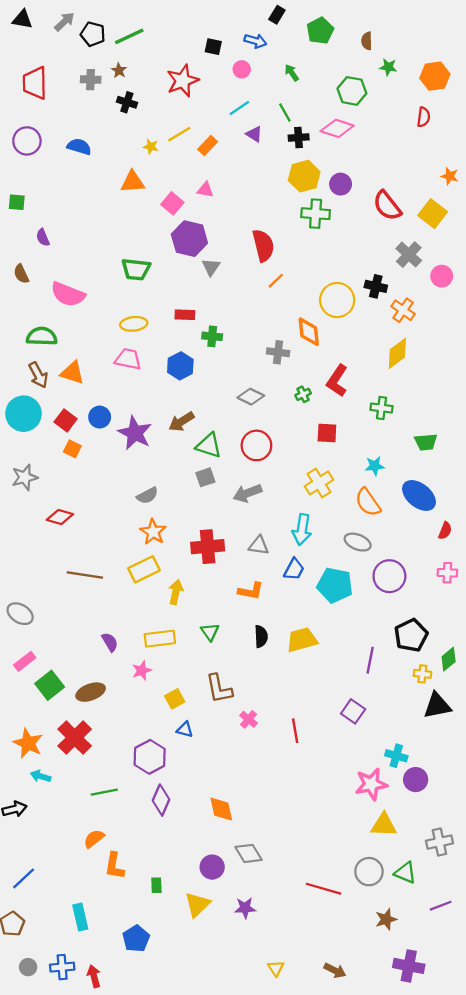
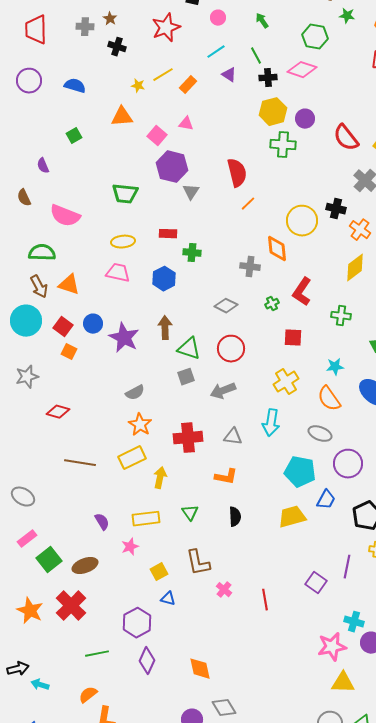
green square: (17, 202) -> (74, 136), moved, turned -35
brown arrow: (181, 422) -> (165, 328), turned 120
blue trapezoid: (294, 569) -> (326, 500), moved
yellow trapezoid: (302, 640) -> (292, 517), moved
purple line: (370, 660) -> (347, 567), moved
cyan arrow: (41, 776) -> (40, 685), moved

